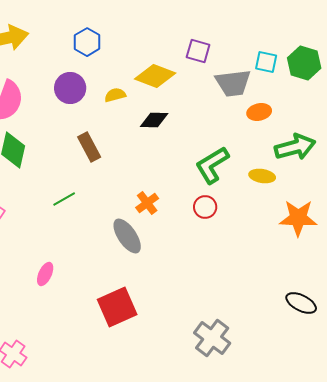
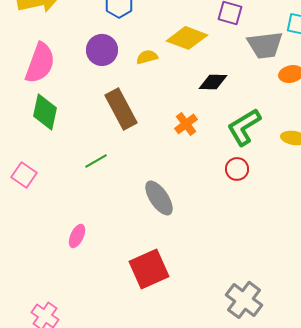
black diamond: (154, 120) -> (213, 82), moved
brown rectangle: (89, 147) -> (121, 109), size x1.4
orange cross: (147, 203) -> (186, 124), moved

